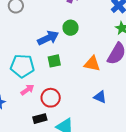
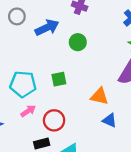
blue arrow: (48, 38) -> (47, 28), moved
orange triangle: (92, 64) -> (99, 96), moved

